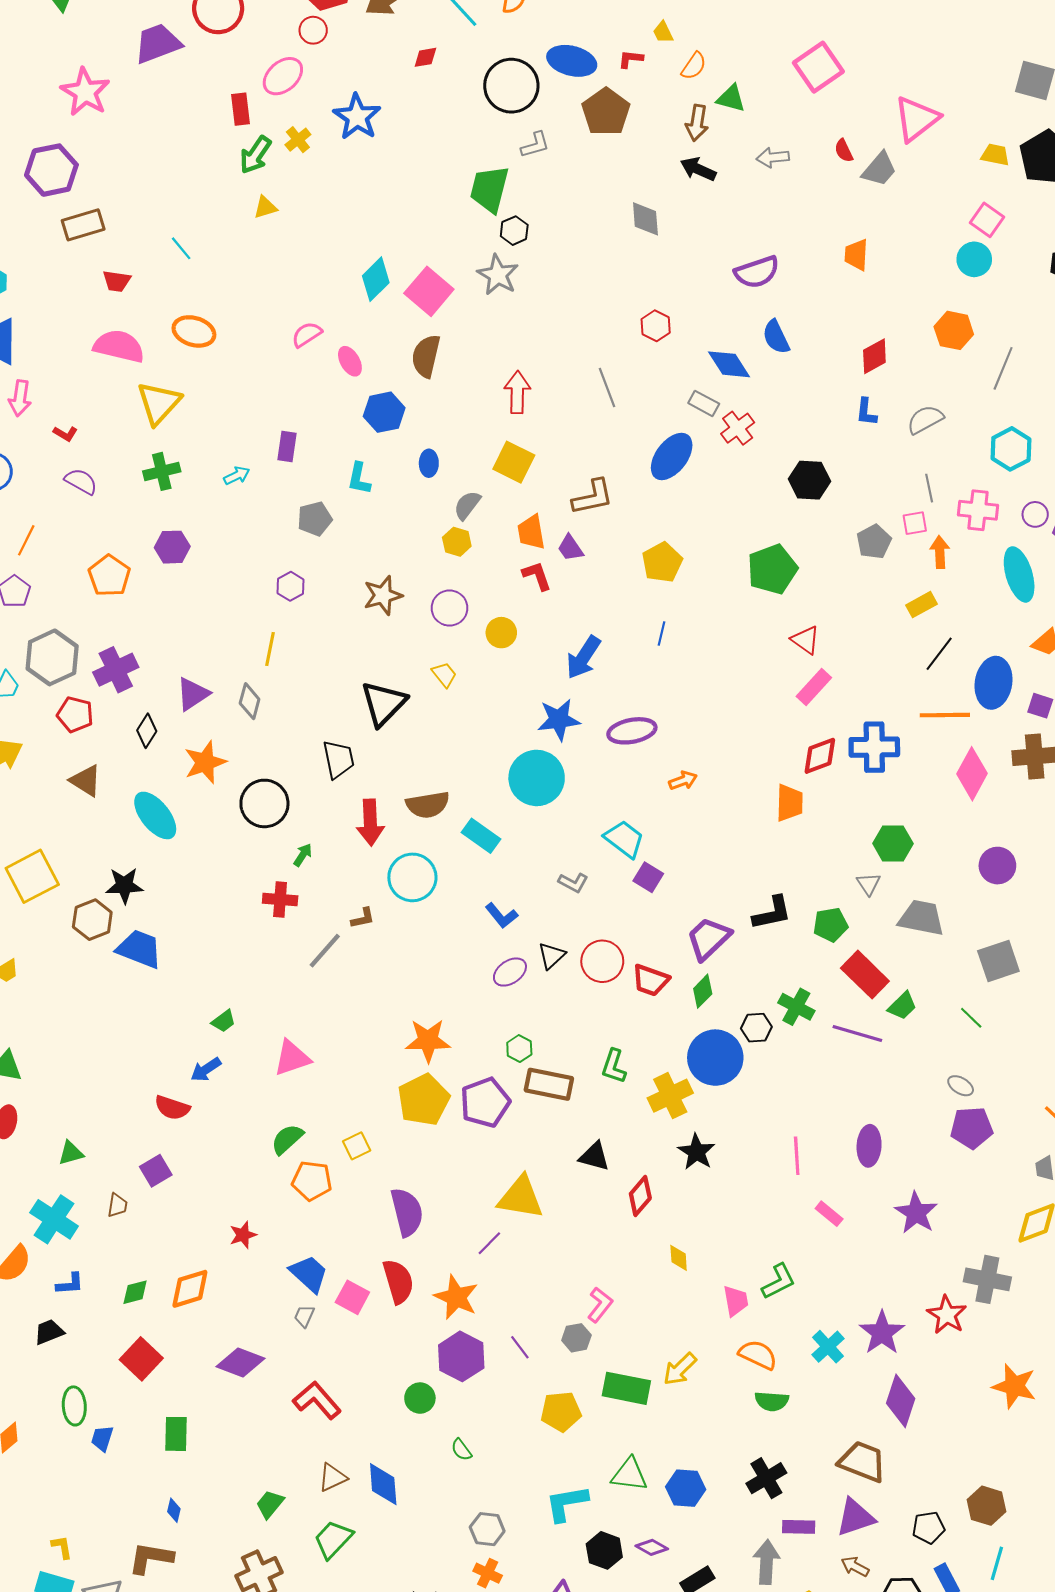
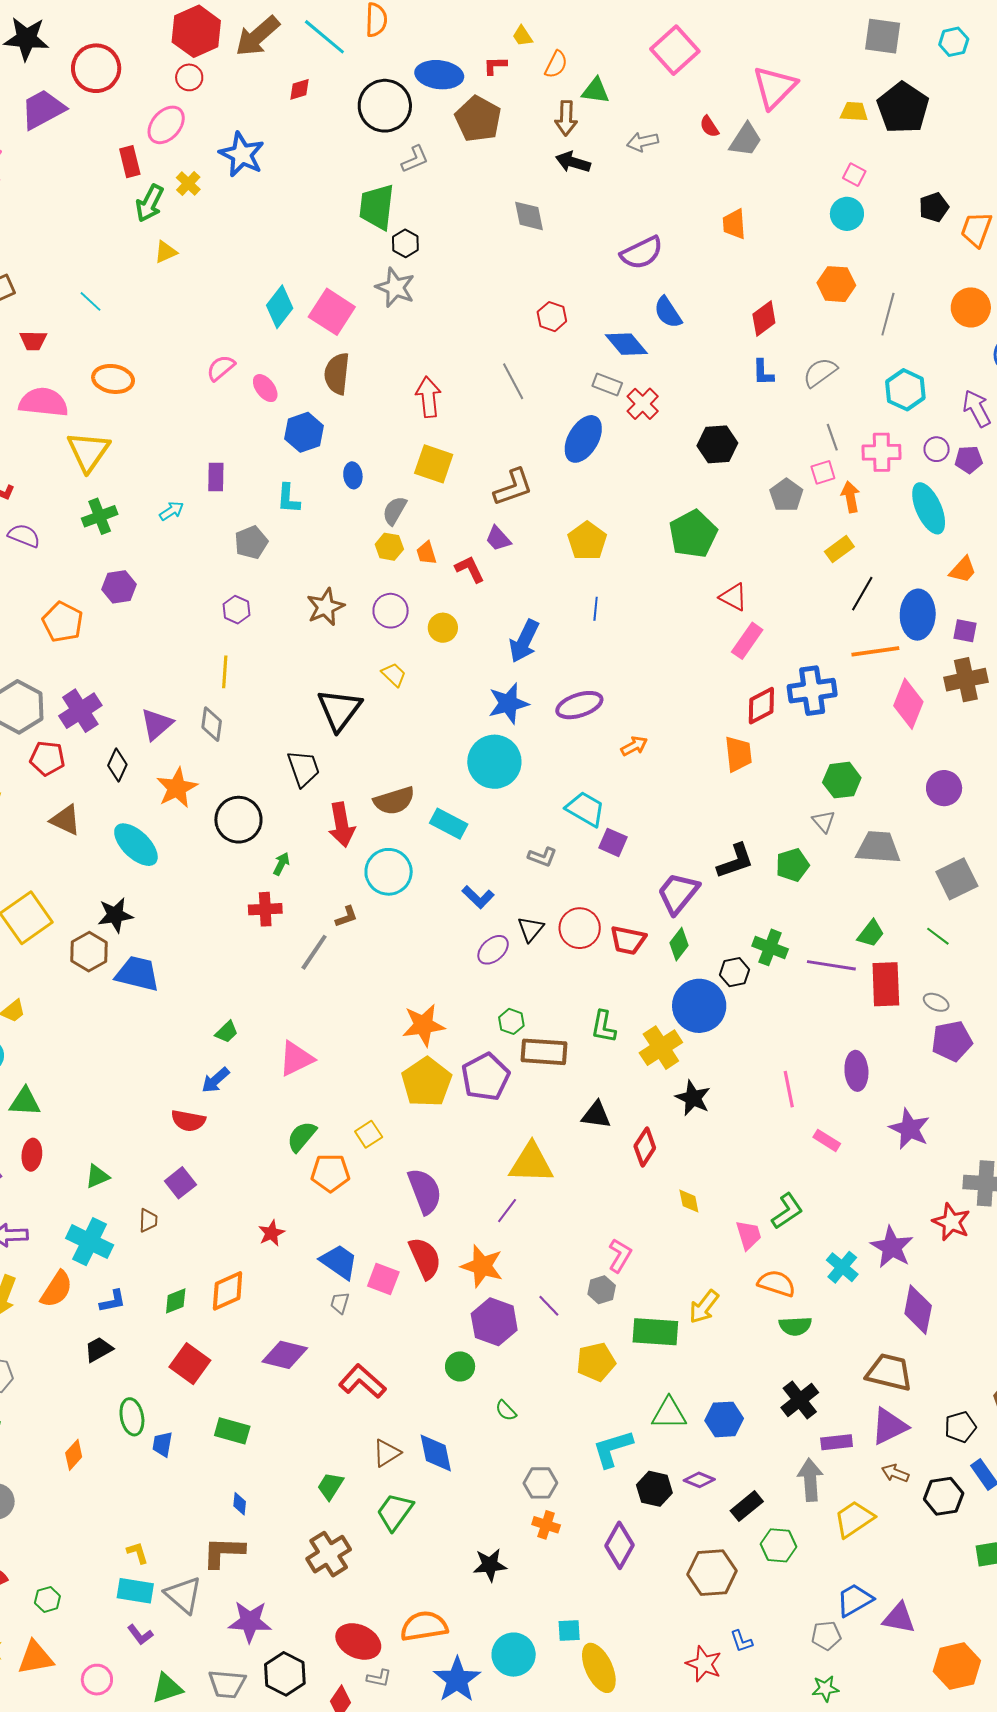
pink square: (987, 220) -> (854, 175), size x0.7
orange trapezoid: (531, 532) -> (426, 553), moved, size x0.7
red rectangle: (865, 975) -> (886, 984), moved, turned 51
green rectangle: (176, 1434) -> (232, 1431), turned -68

